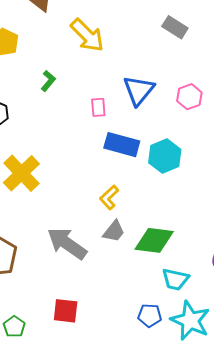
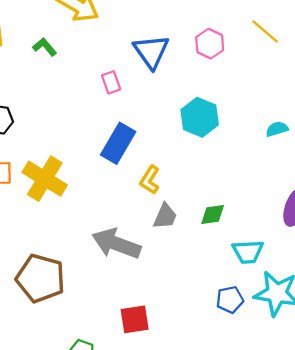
green L-shape: (48, 81) -> (45, 47), moved, turned -65
blue rectangle: (122, 145) -> (118, 143), moved, turned -60
green diamond: (154, 240) -> (213, 215), size x0.6

